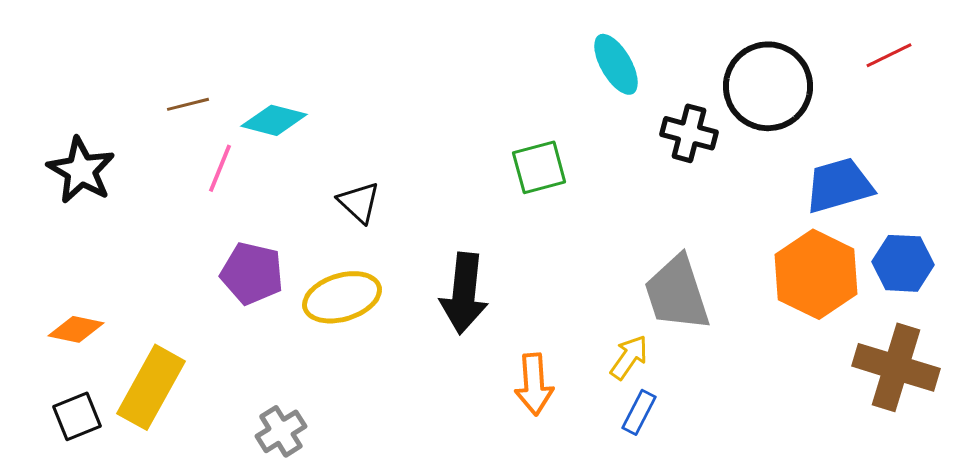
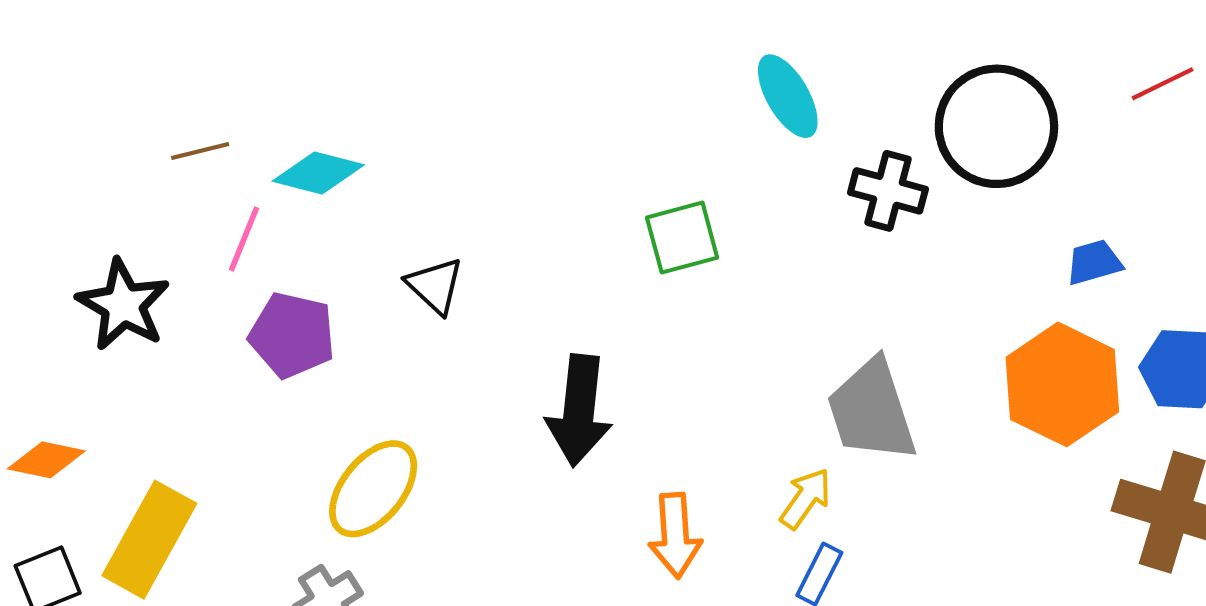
black star: (81, 170) -> (123, 305), moved
blue trapezoid: (839, 185) -> (1094, 262), size x0.6
purple pentagon: (252, 273) -> (292, 335), moved
yellow ellipse: (342, 297) -> (373, 489), moved, turned -34

